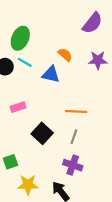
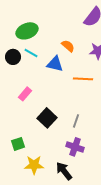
green ellipse: (20, 38) -> (27, 31), turned 45
pink rectangle: (18, 107) -> (25, 94), turned -32
orange line: (76, 111) -> (83, 79), moved

